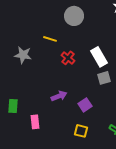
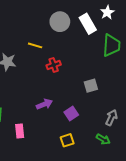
white rectangle: (99, 57) -> (88, 24), moved
red cross: (68, 58) -> (54, 65), turned 32
yellow square: (81, 131) -> (67, 140), turned -32

